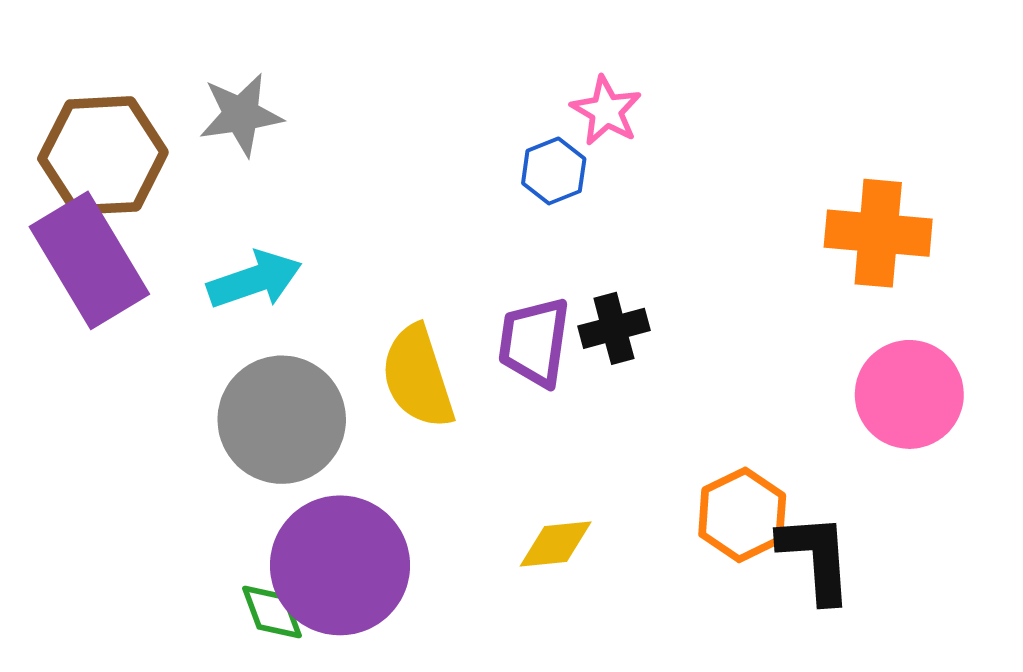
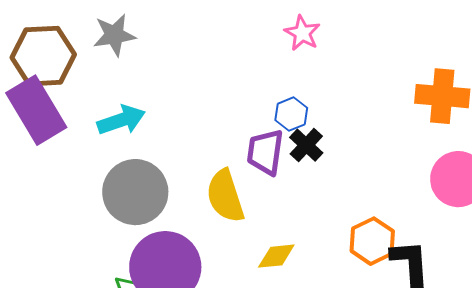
blue hexagon: (554, 171) -> (291, 114), moved
black cross: (614, 328) -> (306, 145), turned -32
yellow semicircle: (418, 377) -> (225, 196), moved

